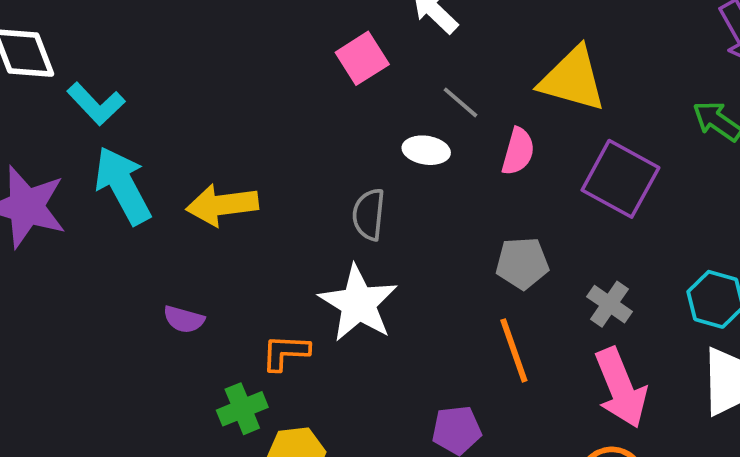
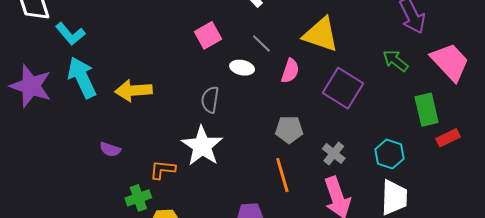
pink square: (362, 58) -> (208, 35), moved

